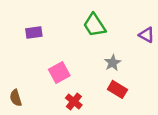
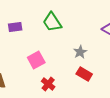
green trapezoid: (94, 25) -> (52, 22), moved

